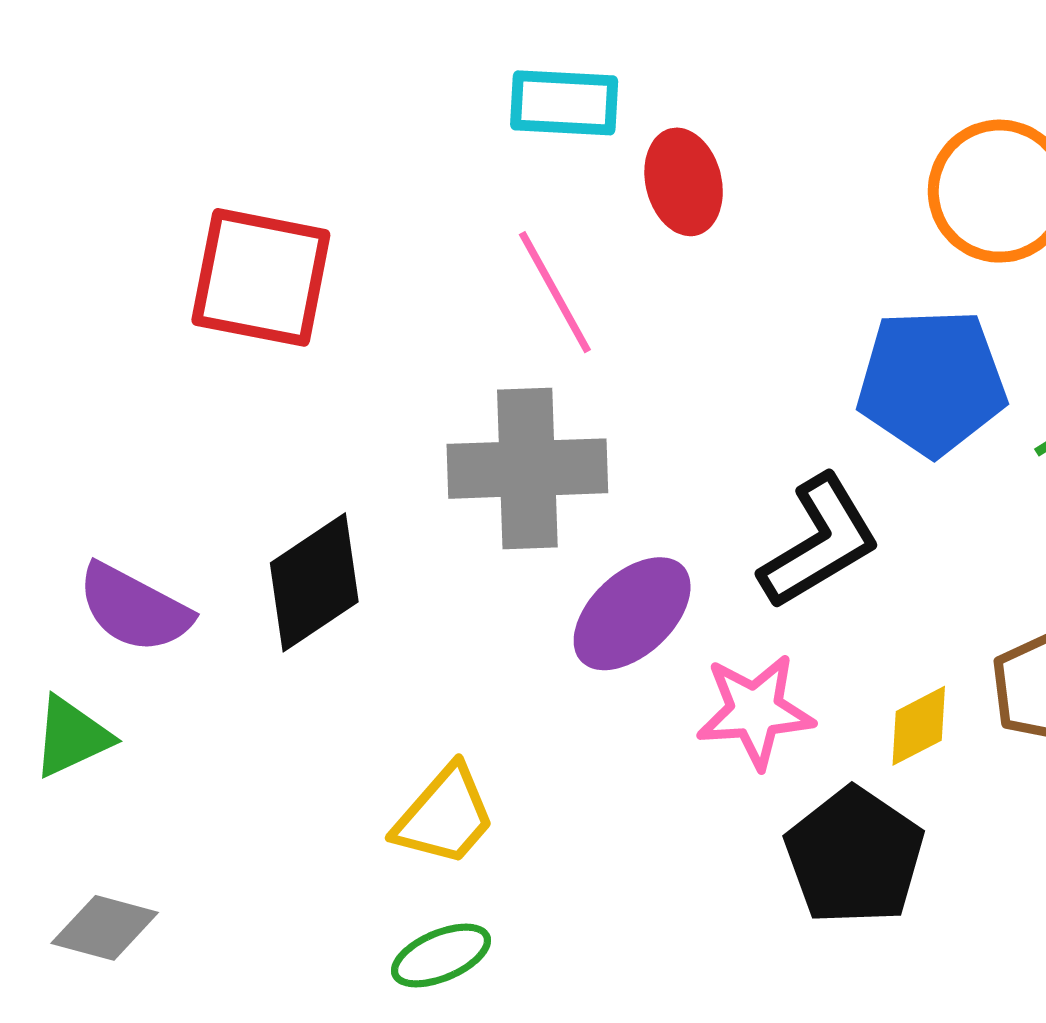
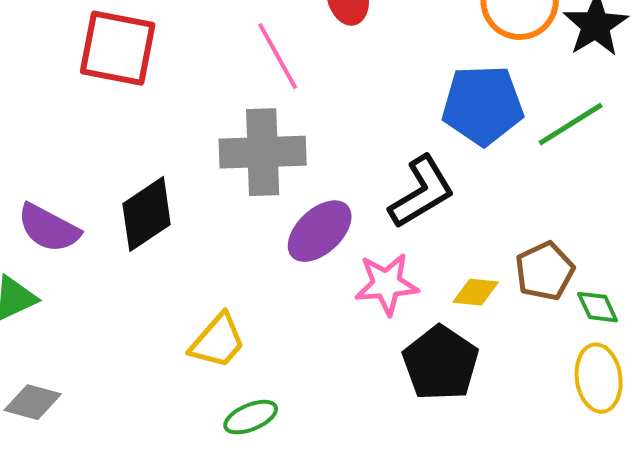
yellow diamond: (919, 726) -> (476, 292), turned 33
green ellipse: (441, 955) -> (251, 417), moved

